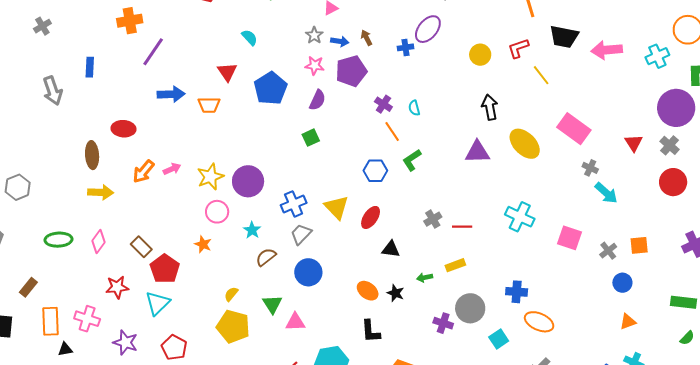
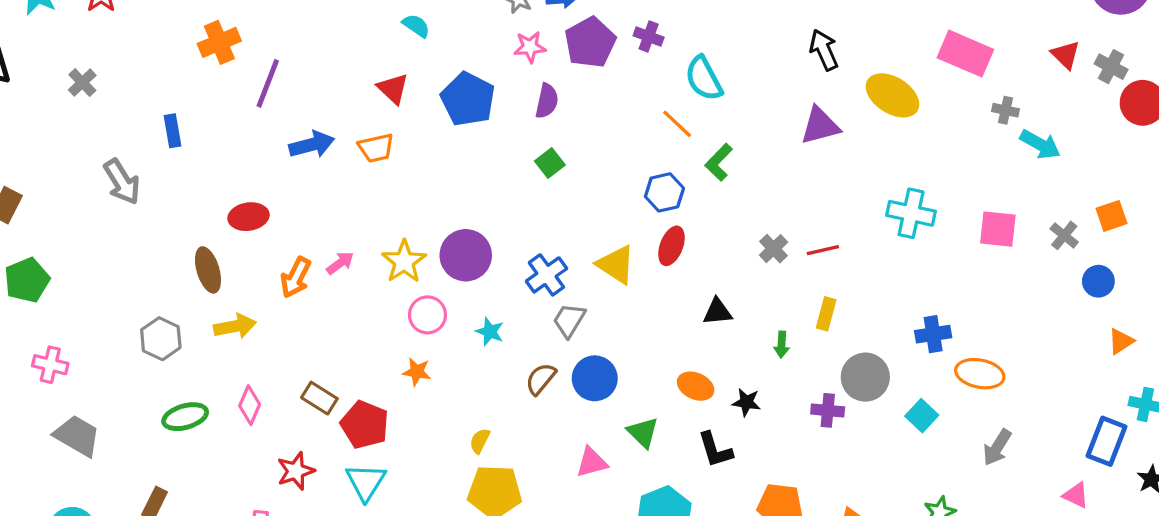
purple cross: (383, 104) -> (649, 36), moved
cyan semicircle: (414, 108) -> (704, 78), size x1.8
gray cross: (670, 145) -> (1111, 67), moved
gray hexagon: (18, 187) -> (161, 339), moved
red ellipse: (371, 217) -> (671, 246), moved
brown semicircle: (266, 257) -> (541, 379), moved
yellow rectangle: (455, 265) -> (826, 314), turned -42
green arrow: (425, 278) -> (782, 345), turned -63
black star: (395, 293) -> (746, 402), moved
green triangle: (272, 304) -> (643, 432), moved

